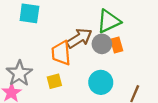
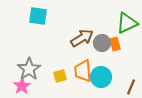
green triangle: (109, 21) -> (127, 23), moved
orange trapezoid: (61, 53) -> (83, 71), moved

